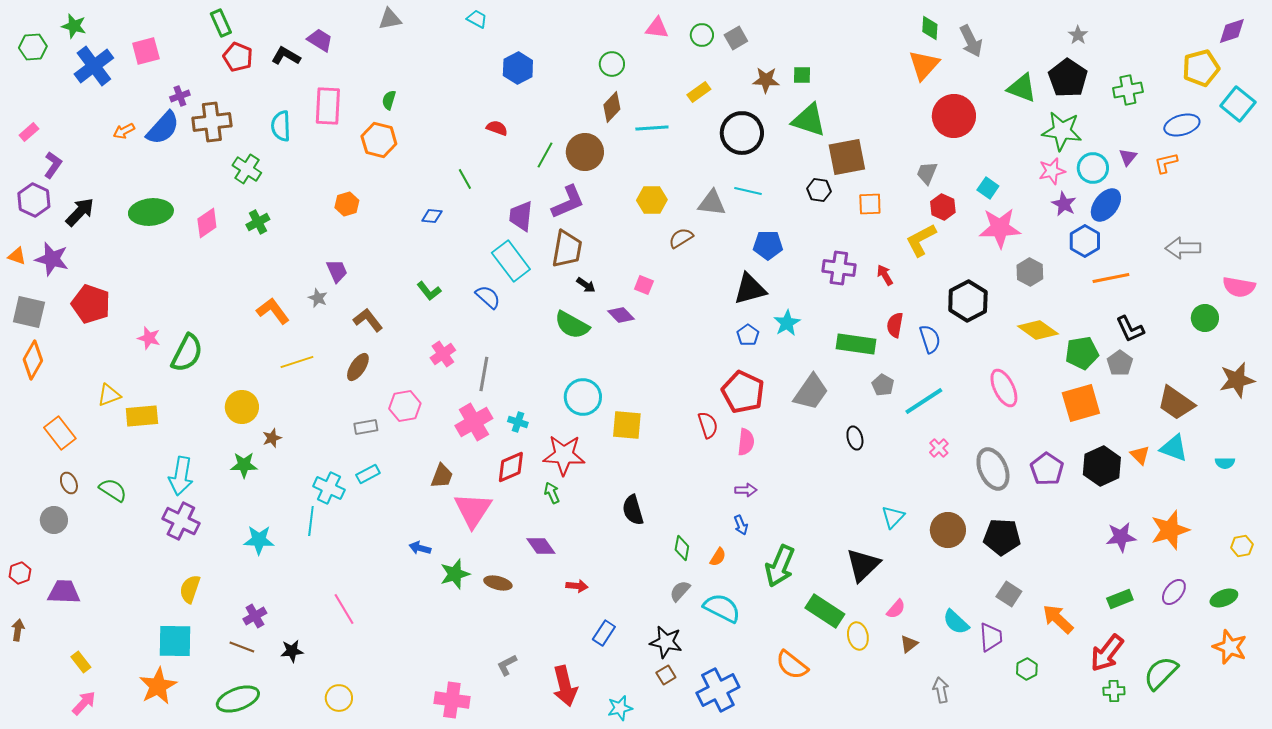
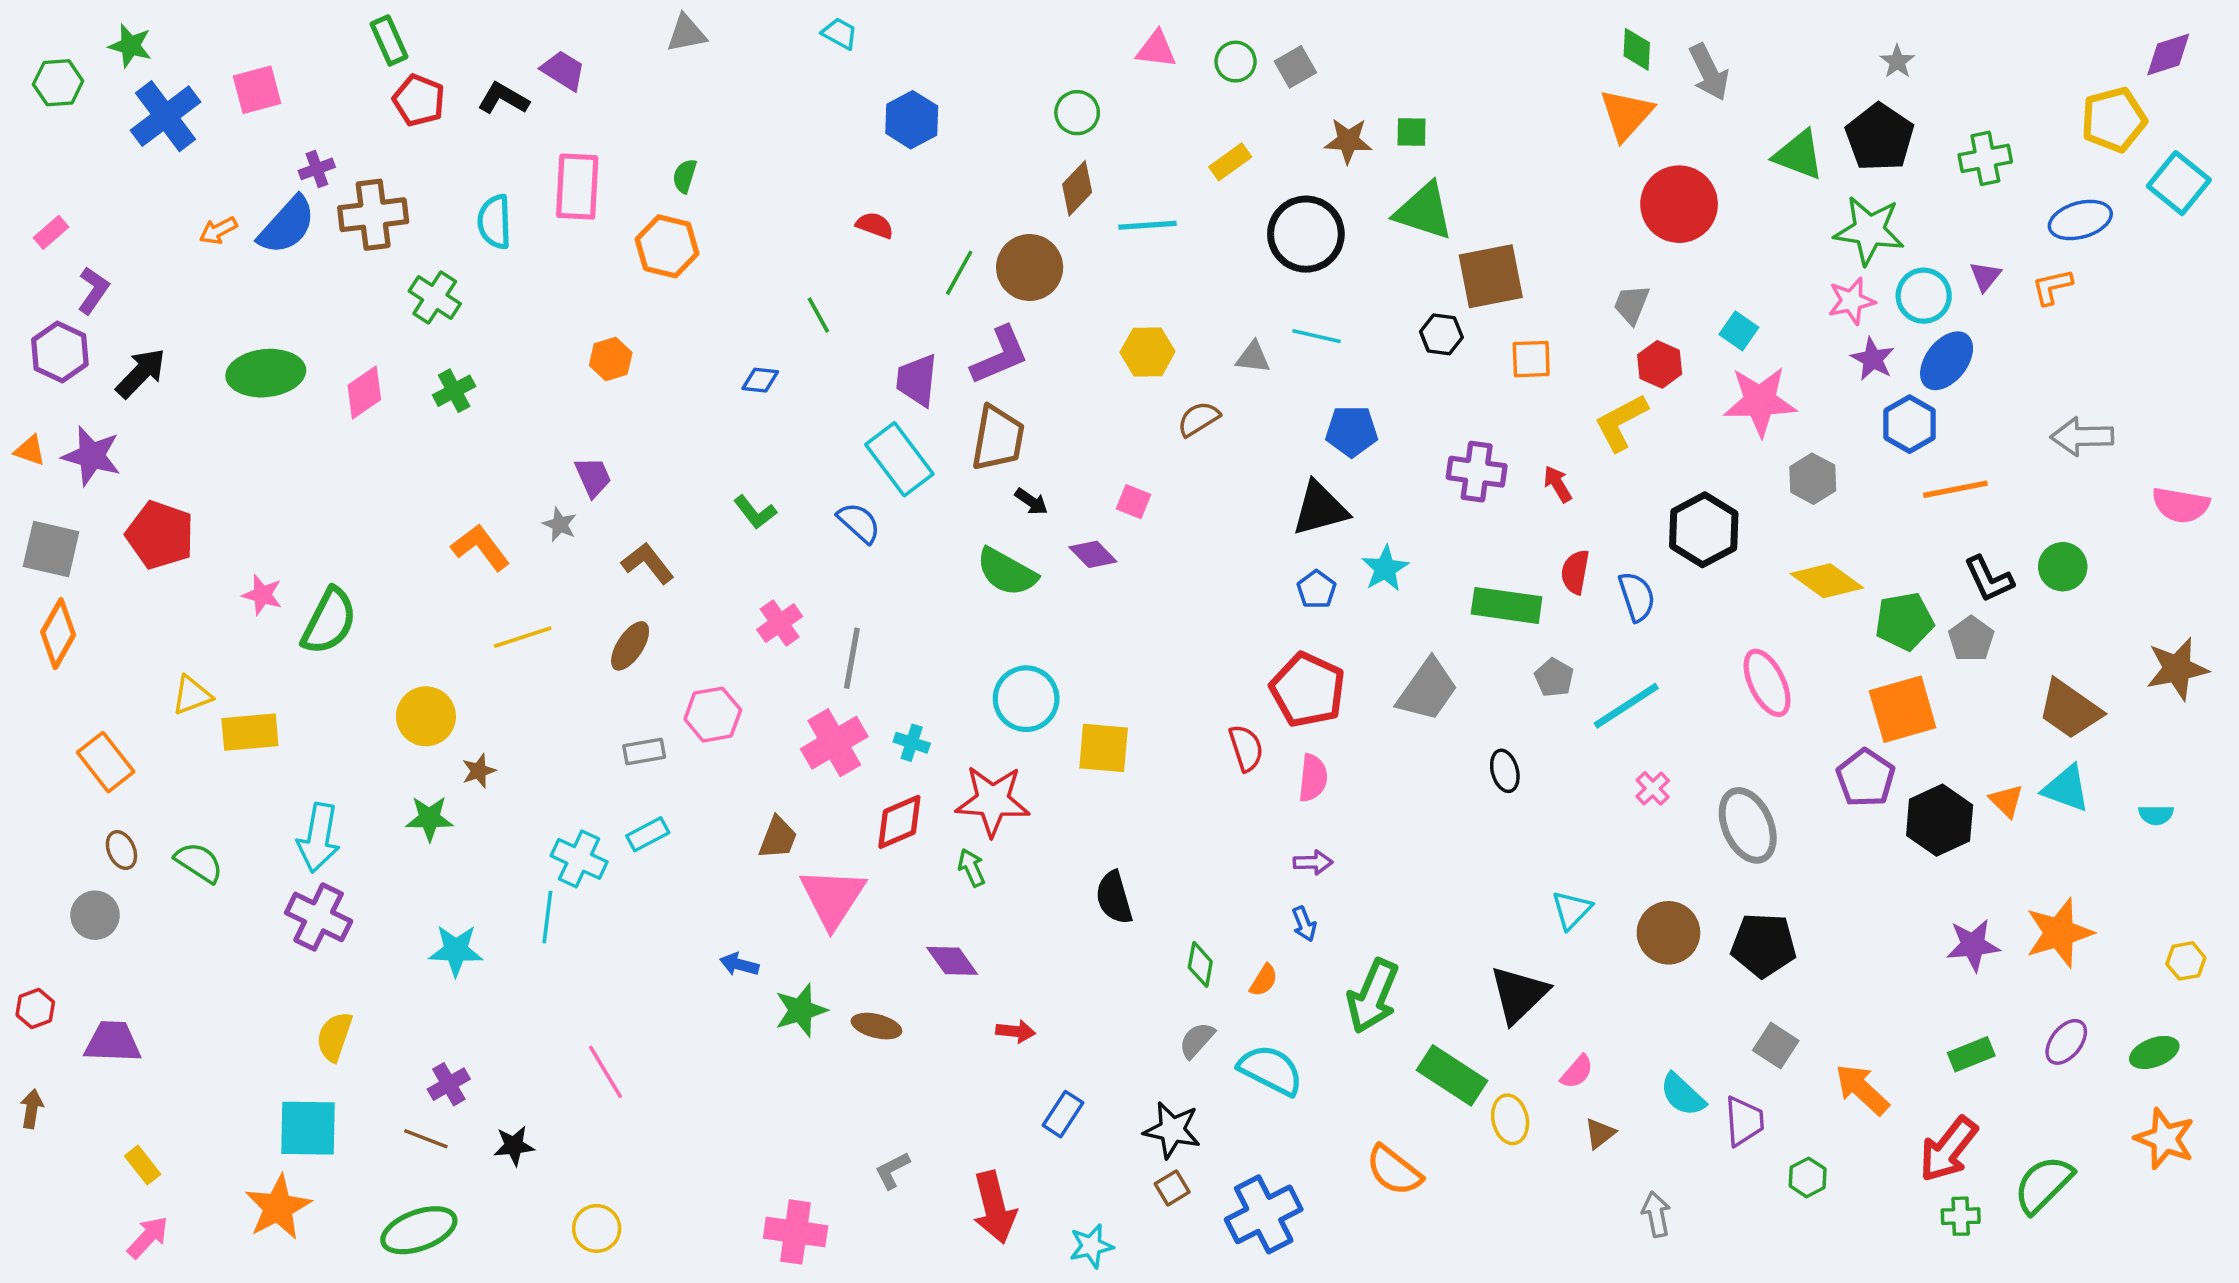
gray triangle: (712, 203) -> (1253, 357), size x0.7
green circle: (1205, 318) -> (2063, 567), moved
purple pentagon: (1047, 469) -> (1866, 778), moved

